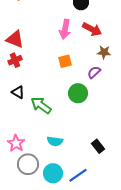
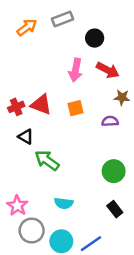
red triangle: (15, 39) -> (41, 105), moved
purple semicircle: (94, 72) -> (110, 121), turned 40
black triangle: (18, 92) -> (26, 137), moved
green circle: (78, 93) -> (114, 171), moved

